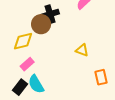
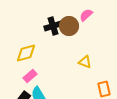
brown circle: (41, 24) -> (69, 26), moved

